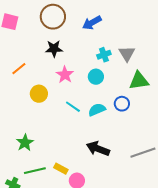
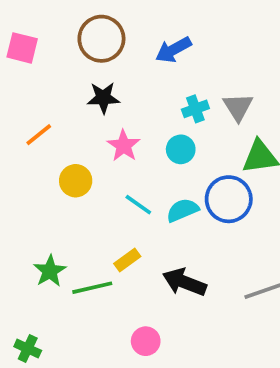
blue circle: (122, 104) -> (229, 199), size x1.6
yellow rectangle: (61, 169) -> (127, 260), moved, turned -64
green line: (35, 171) -> (92, 288), moved

